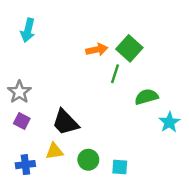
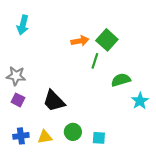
gray star: (19, 92) -> (16, 76), turned -30
yellow triangle: (54, 151) -> (45, 137), moved

